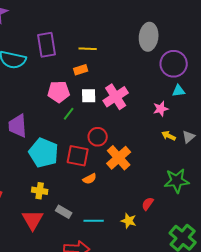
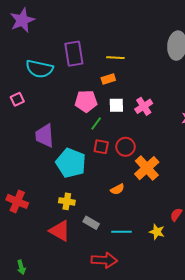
pink cross: (116, 97) -> (144, 106), size x0.7
red square: (78, 156) -> (101, 147), moved, size x0.7
red triangle: (33, 220) -> (60, 231), turned -30

